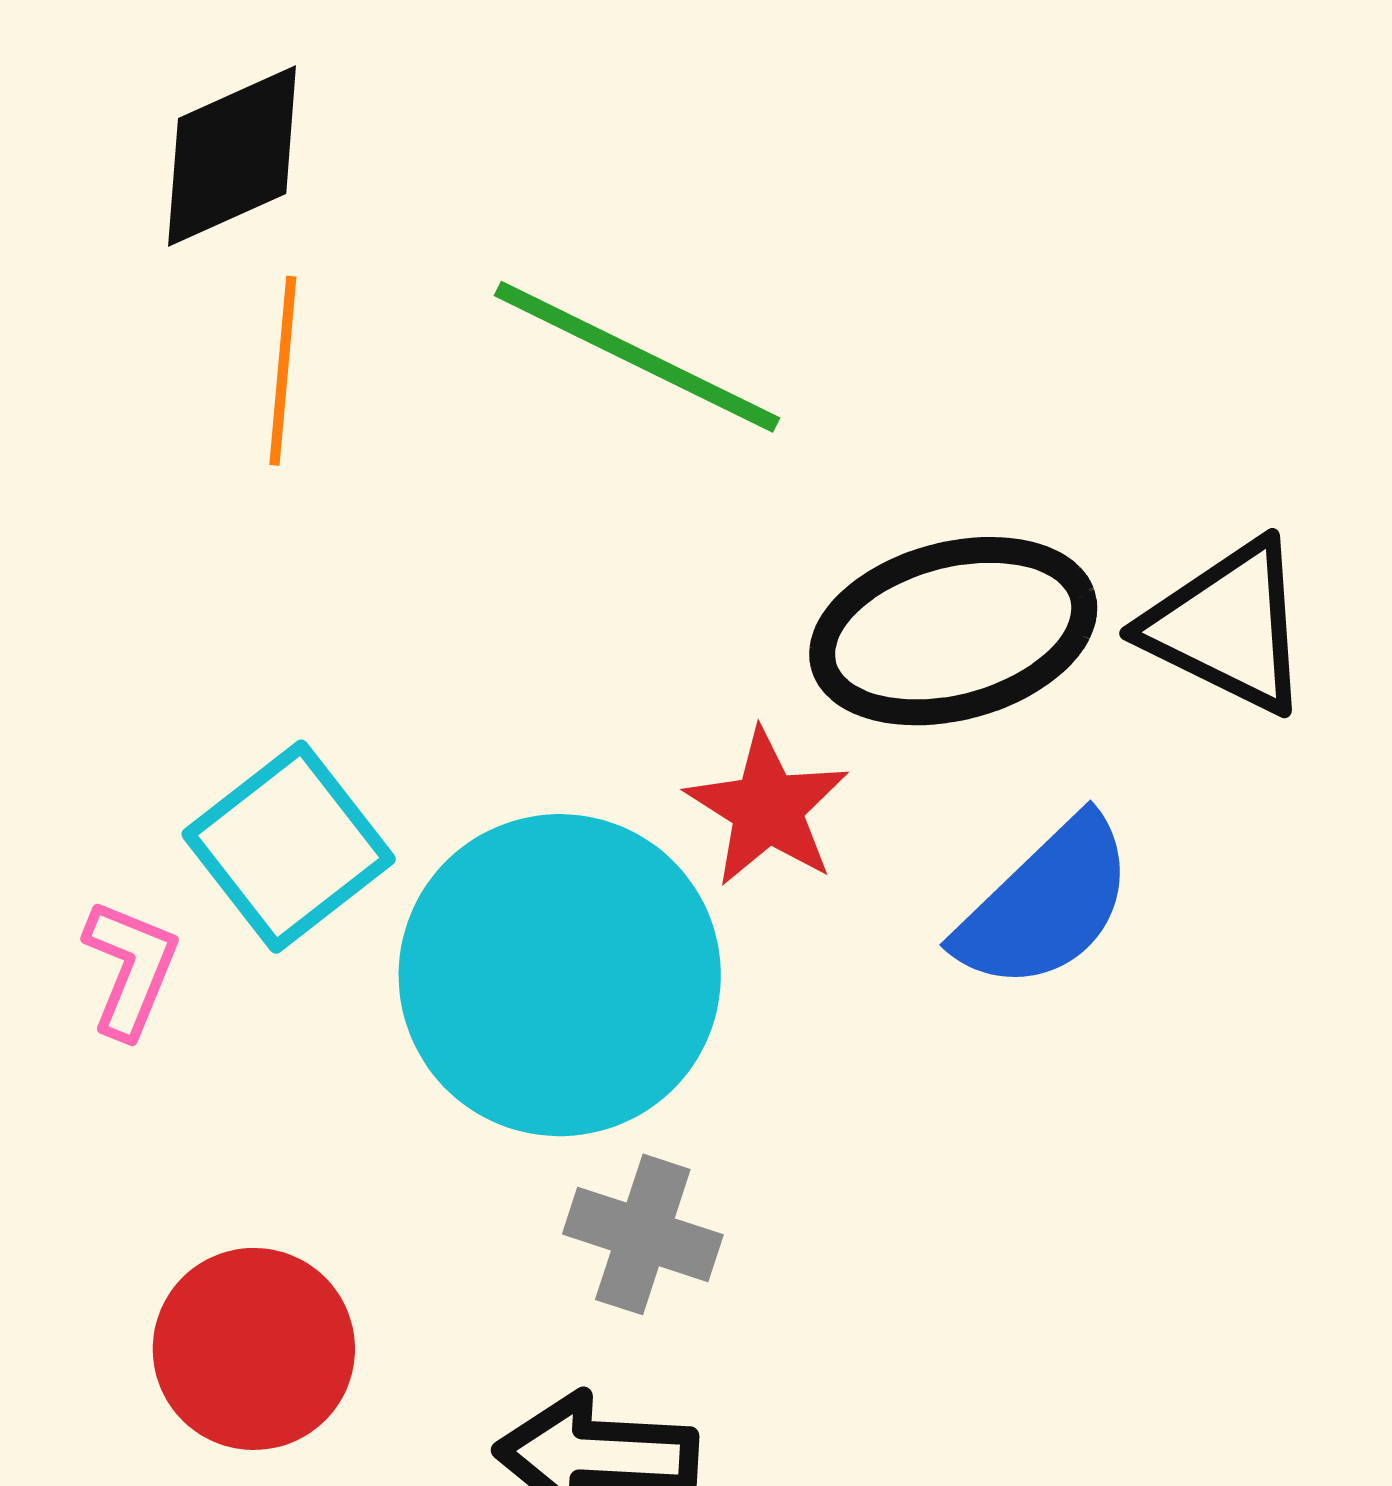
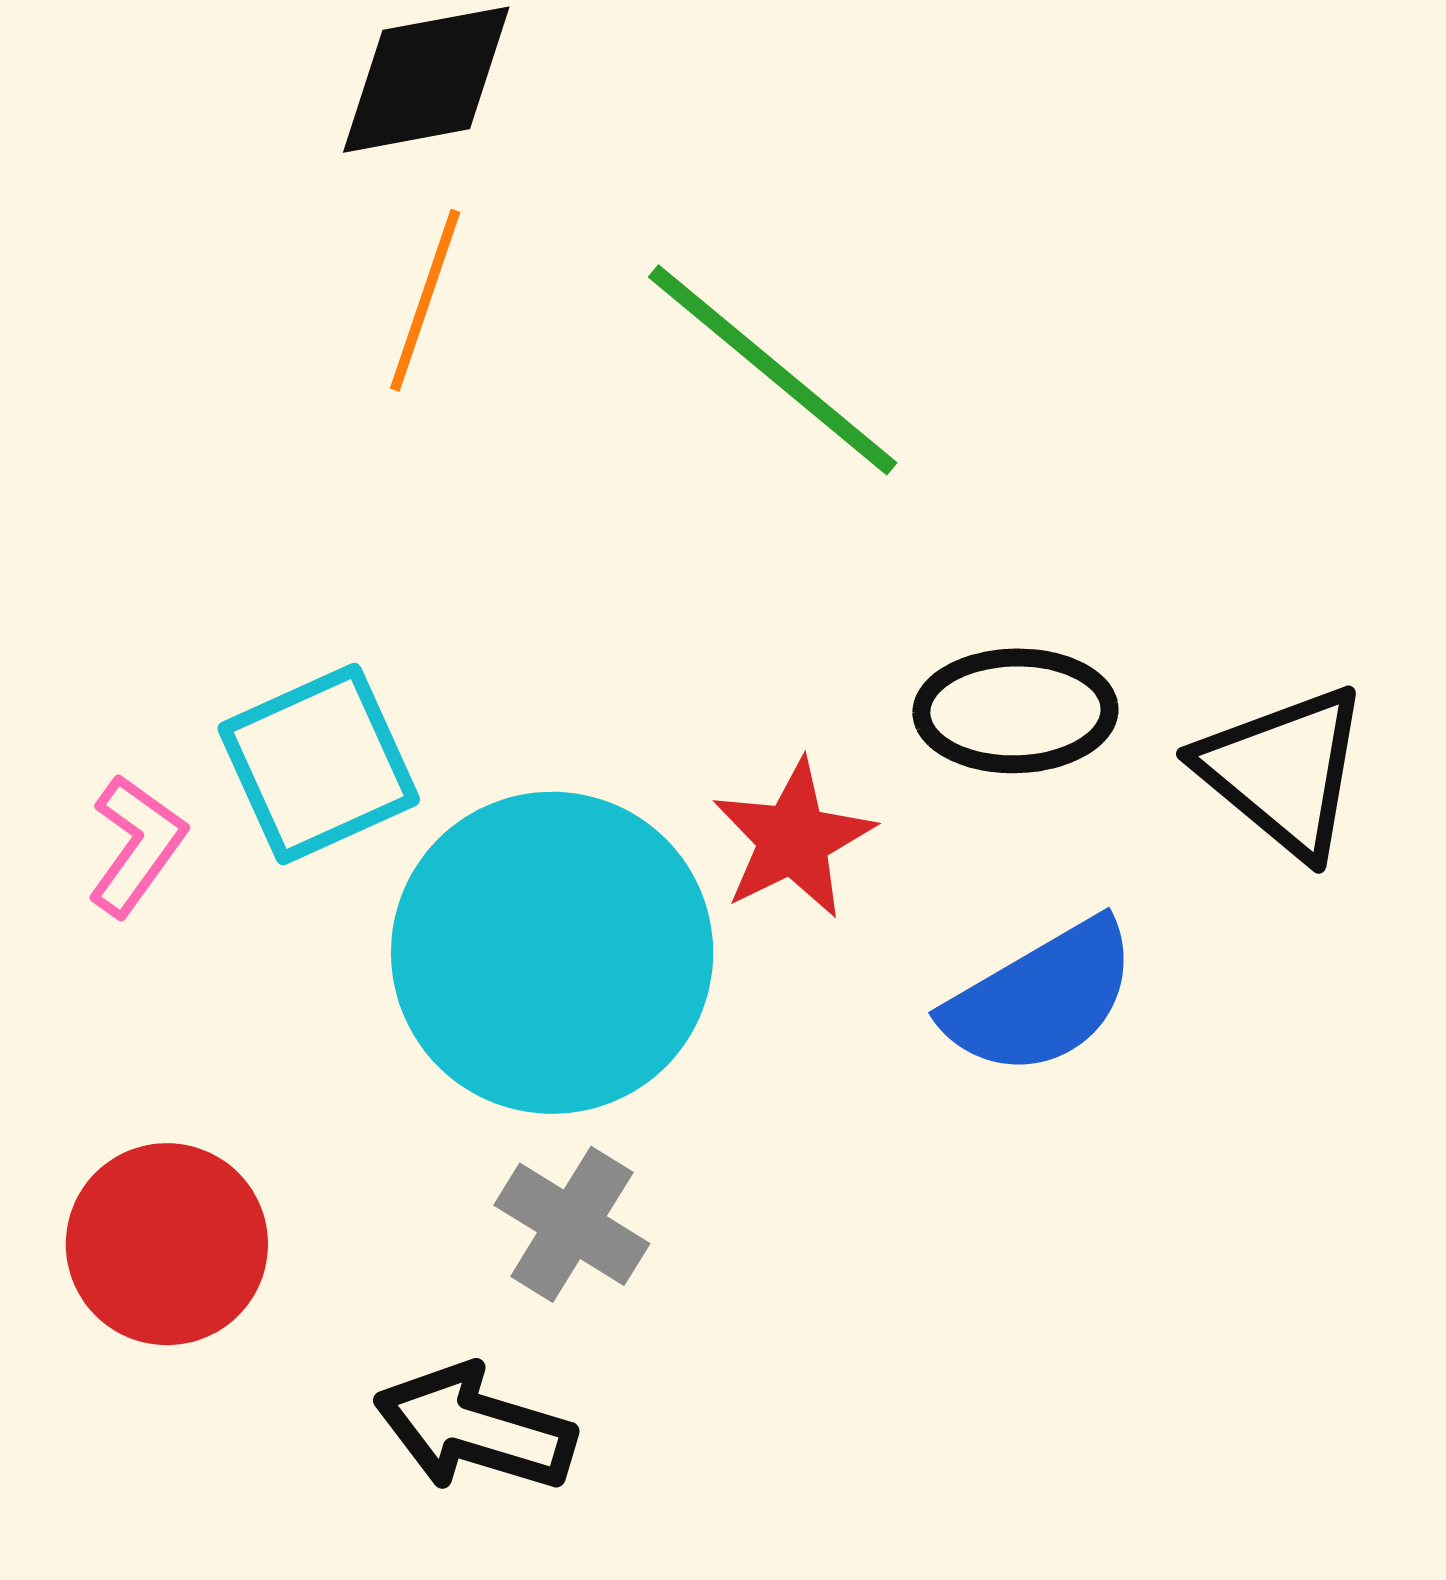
black ellipse: (953, 631) -> (1015, 711), size x0.7

